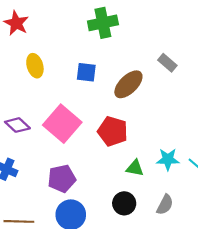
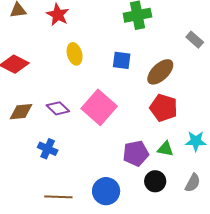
gray rectangle: (167, 63) -> (195, 40), moved
red pentagon: (113, 131) -> (164, 108), moved
purple pentagon: (62, 179) -> (136, 153), moved

